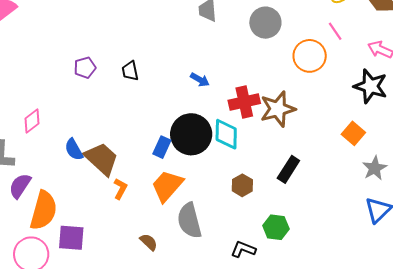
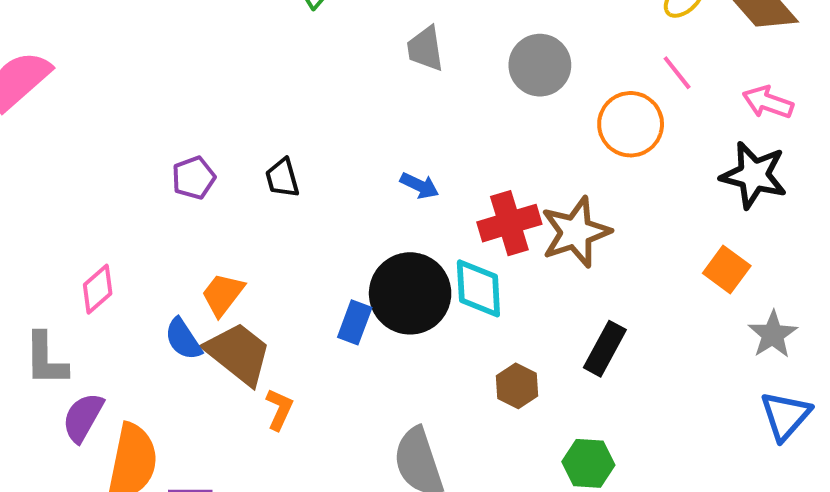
orange trapezoid: (167, 186) -> (223, 294), moved, size x0.7

